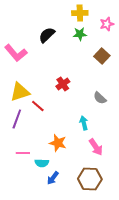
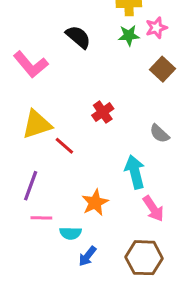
pink star: (107, 24) -> (156, 28), moved
black semicircle: (47, 35) -> (78, 37), turned 84
purple line: (17, 119) -> (31, 186), moved
cyan arrow: (84, 123) -> (135, 172), size x1.5
orange star: (58, 143) -> (95, 203), turned 30

